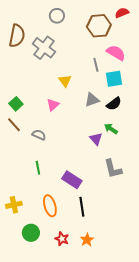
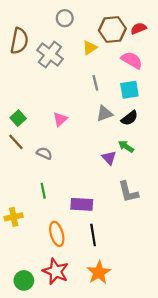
red semicircle: (122, 13) -> (139, 28), moved
gray line: (96, 65) -> (95, 83), moved
yellow triangle: (65, 81) -> (90, 48), moved, turned 32
purple rectangle: (72, 180) -> (82, 204), turned -30
yellow cross: (14, 205) -> (14, 217), moved
green circle: (31, 233) -> (24, 280), moved
red star: (62, 239) -> (56, 271), moved, size x1.6
orange star: (87, 240) -> (99, 272), size x1.5

